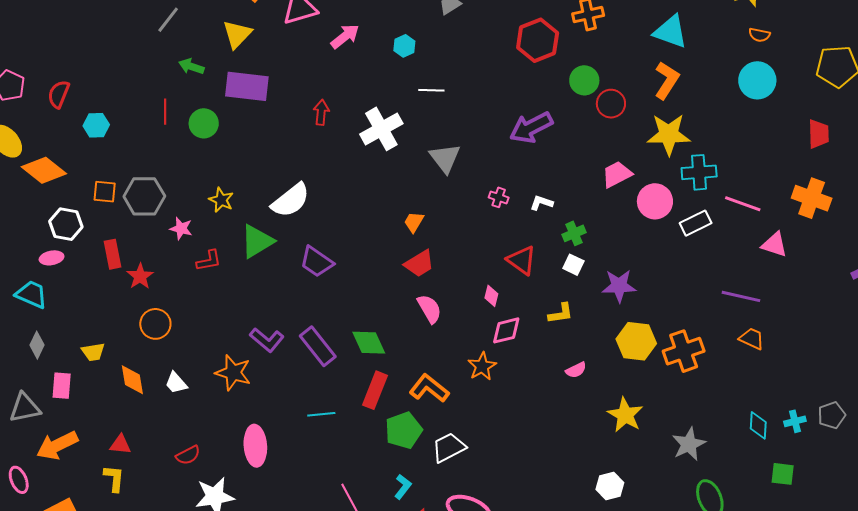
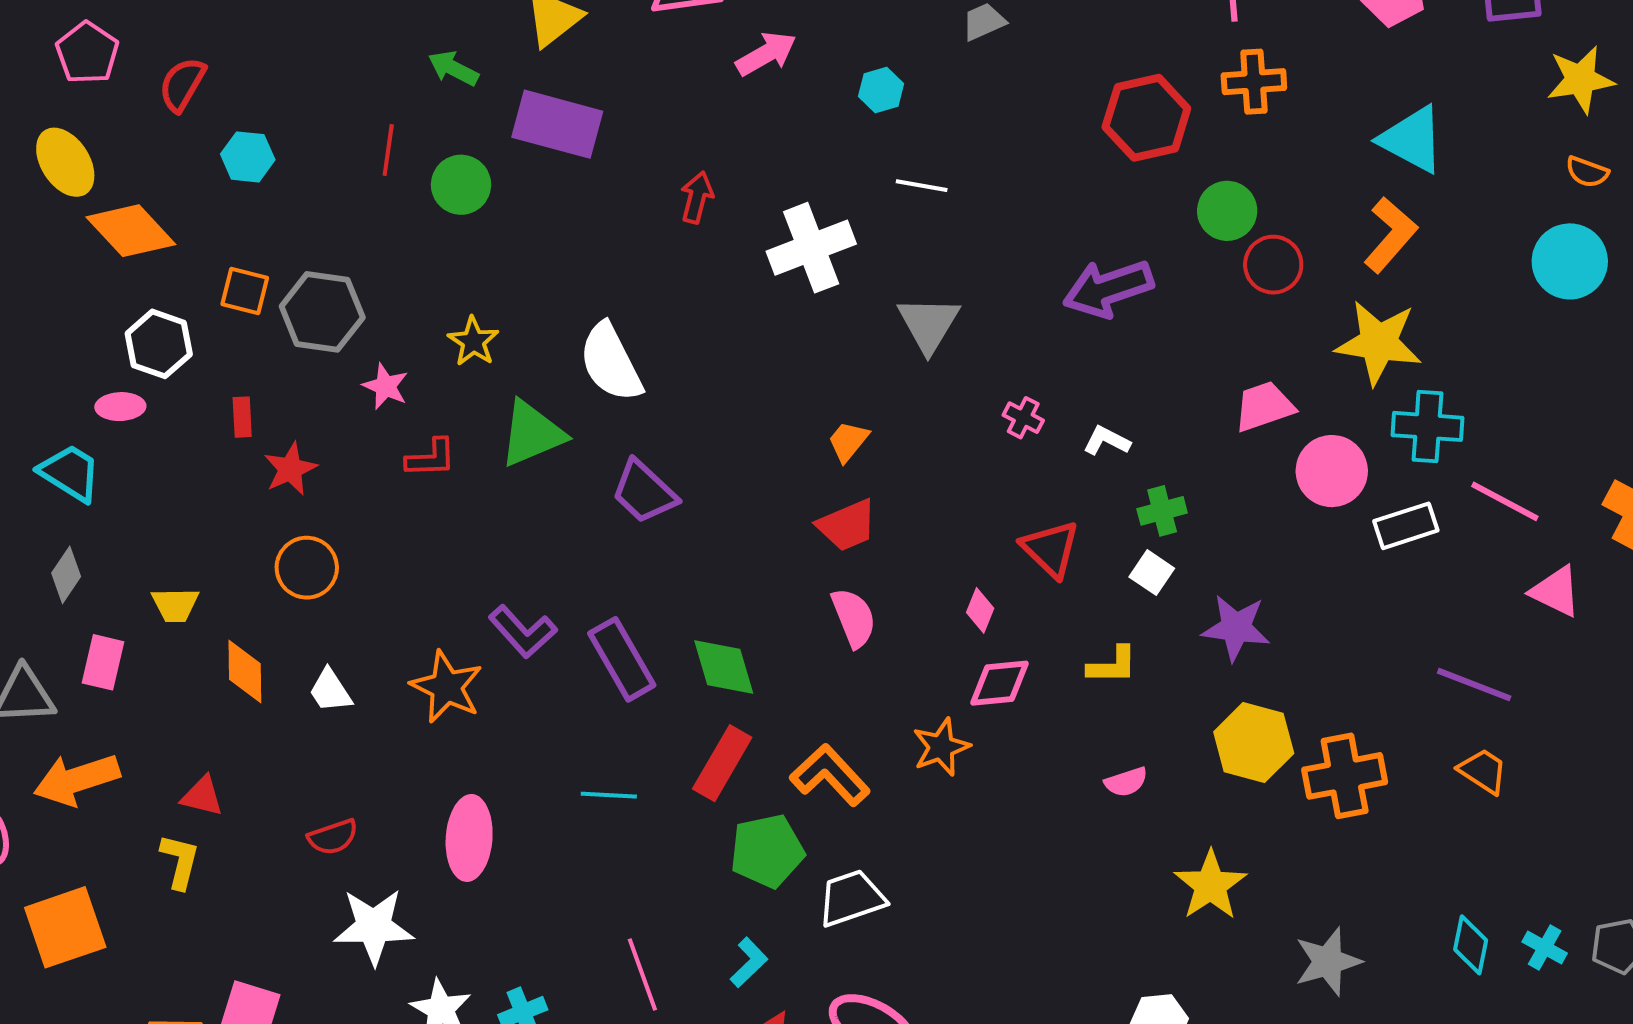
white semicircle: (291, 200) -> (611, 362), turned 93
red rectangle: (112, 254) -> (242, 417), size x0.7
cyan cross: (795, 421) -> (1545, 947), turned 35

